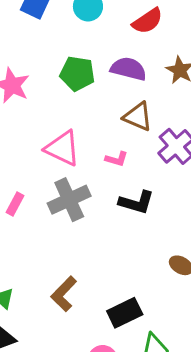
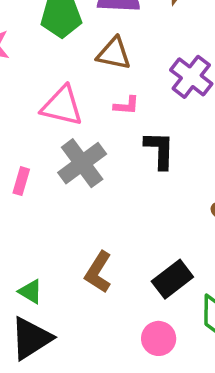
brown triangle: (138, 117) -> (114, 54), moved
black L-shape: (137, 202) -> (160, 150), turned -93

